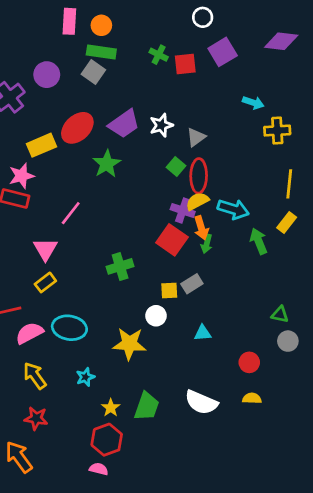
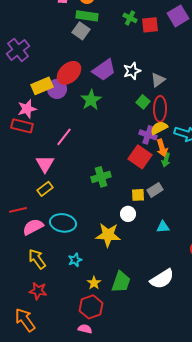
purple circle: (47, 75) -> (57, 89), moved
white semicircle: (201, 402) -> (162, 279), turned -55

